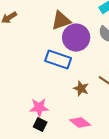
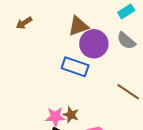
brown star: (81, 89) -> (71, 115), moved

